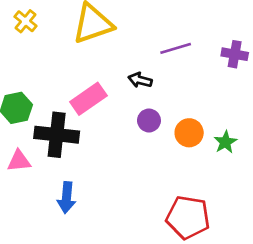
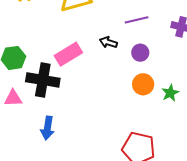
purple circle: (149, 120) -> (140, 53), moved

